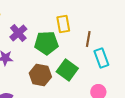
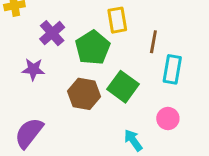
green pentagon: (46, 43) -> (93, 48), turned -30
cyan rectangle: (101, 58) -> (172, 69), turned 30

